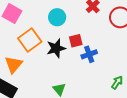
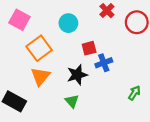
black star: (56, 48) -> (77, 75), moved
orange triangle: (13, 65) -> (40, 76), moved

